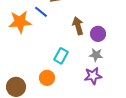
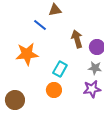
orange star: (20, 22) -> (27, 54), moved
orange circle: (47, 78) -> (54, 90), moved

